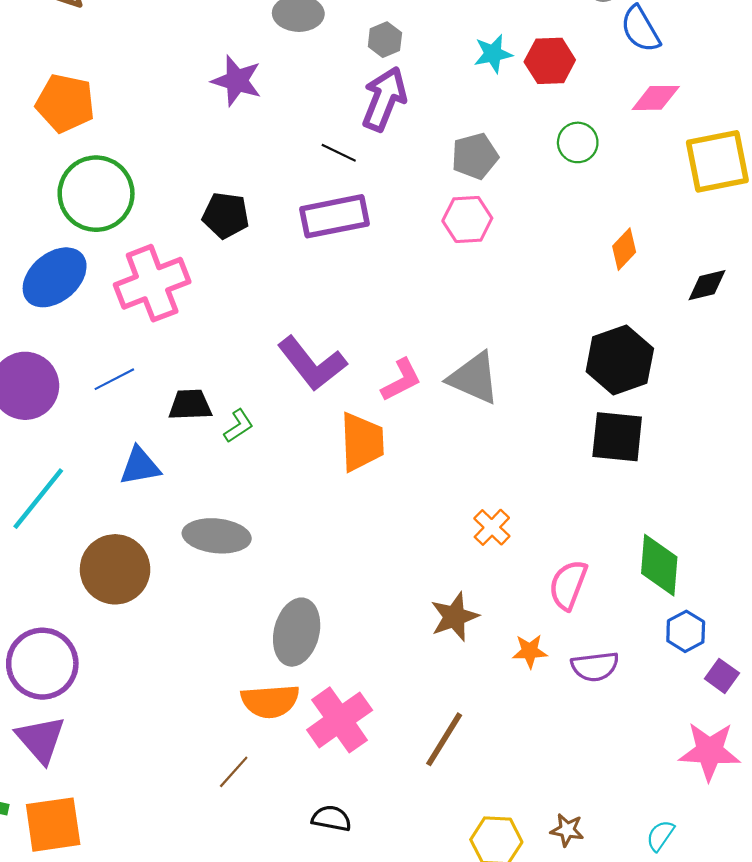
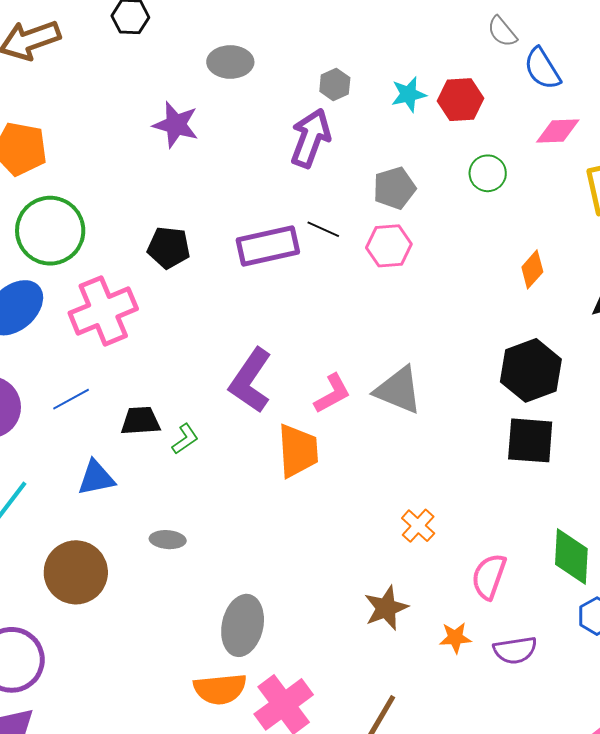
gray hexagon: (385, 40) -> (335, 85), moved
black line: (339, 153) -> (323, 229), moved
purple L-shape: (312, 364) -> (251, 381), turned 74
gray ellipse: (217, 536) -> (168, 540), size x0.6

